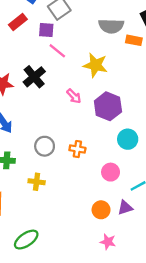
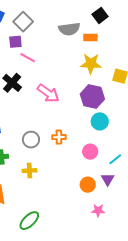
yellow star: (95, 65) -> (91, 64), moved
pink arrow: (74, 96) -> (48, 93), size x1.6
purple hexagon: (108, 106) -> (92, 97), moved
purple triangle: (125, 208) -> (108, 179), turned -32

